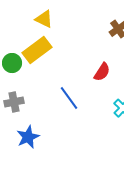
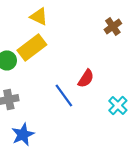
red semicircle: (102, 72) -> (86, 78), moved

